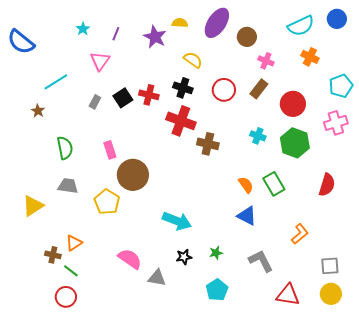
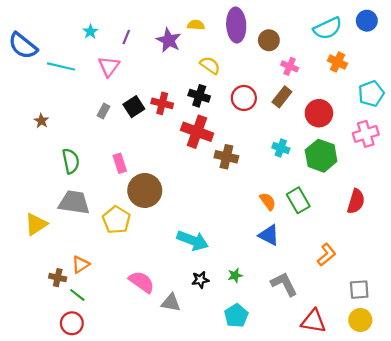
purple ellipse: (217, 23) -> (236, 25), turned -36
cyan line: (56, 82) -> (61, 66), moved, turned 45
gray trapezoid: (68, 186) -> (74, 202), size x1.4

